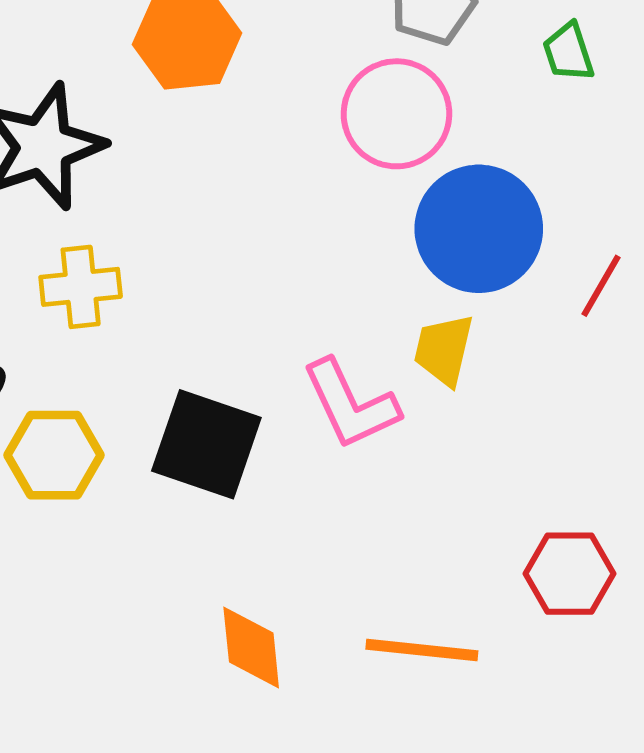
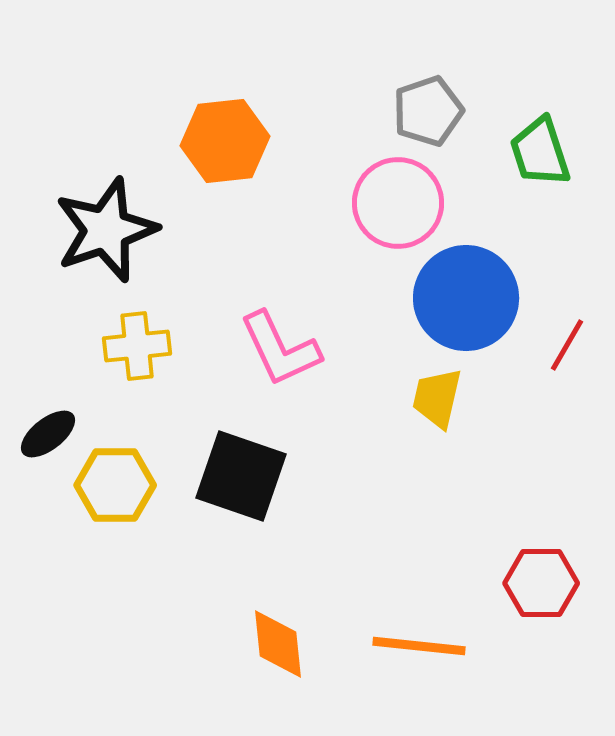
green trapezoid: (568, 52) -> (540, 152), size x1.4
pink L-shape: (350, 404) -> (280, 349), moved

